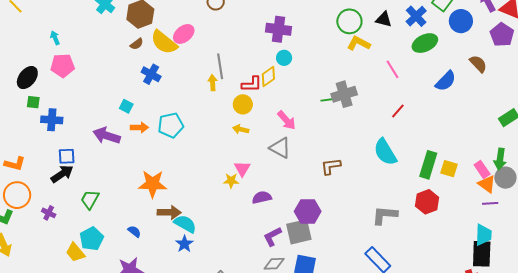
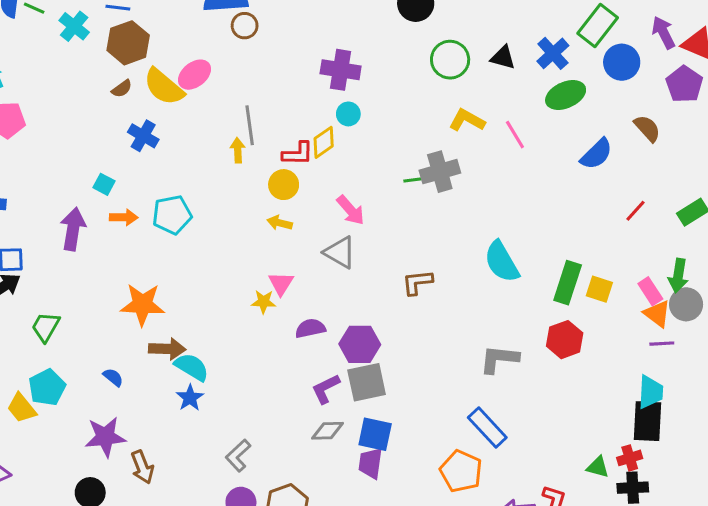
yellow L-shape: (359, 43) -> (467, 120), moved
red line: (398, 111) -> (636, 211), moved
purple arrow: (107, 136) -> (73, 229), turned 80
purple hexagon: (308, 211) -> (360, 344), moved

